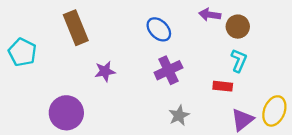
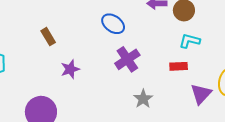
brown rectangle: (76, 28) -> (48, 37), moved, size x0.6
cyan L-shape: (239, 60) -> (190, 41), turned -90

